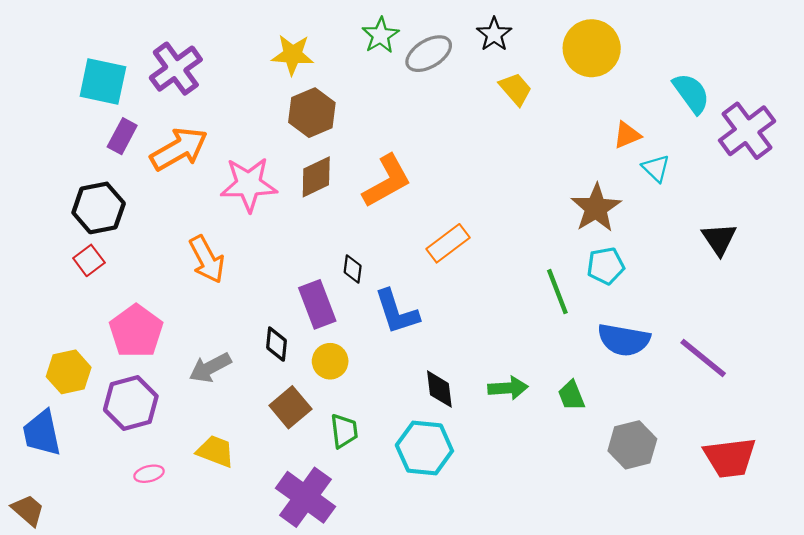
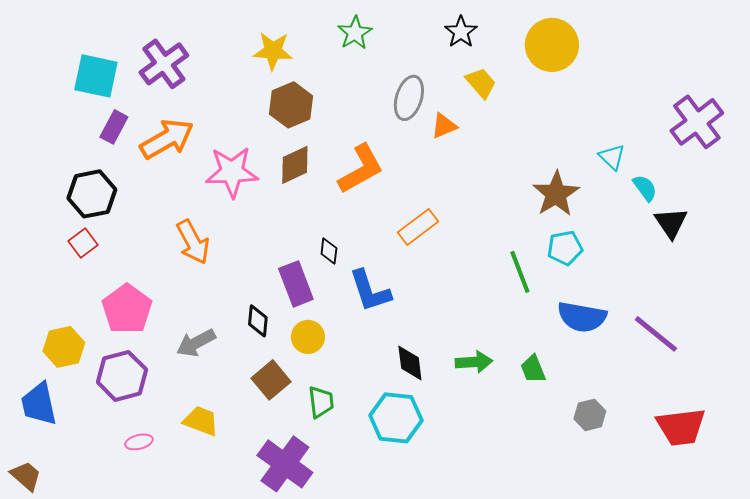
gray ellipse: (429, 54) -> (409, 98), moved, turned -42
cyan semicircle: (691, 93) -> (645, 188), moved, size x0.7
orange triangle: (627, 135) -> (444, 126), moved
gray hexagon: (632, 445) -> (590, 415), size x0.7

